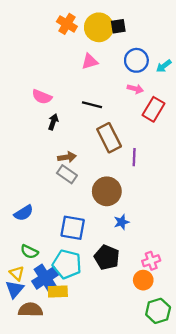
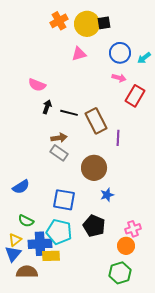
orange cross: (67, 24) -> (59, 21), turned 30
black line: (92, 105) -> (69, 113), moved
yellow triangle: (17, 273) -> (15, 240), turned 40
blue cross: (45, 278) -> (40, 244), turned 30
green hexagon: (158, 311) -> (120, 273), moved

